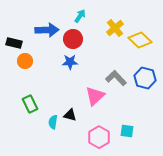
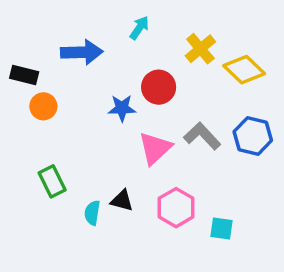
red circle: (73, 39) -> (159, 87), moved
pink triangle: (95, 96) -> (155, 148), moved
pink hexagon: (99, 137) -> (176, 208), moved

